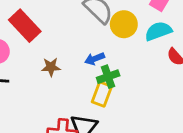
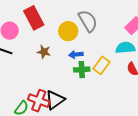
yellow circle: (124, 24) -> (68, 31), moved
yellow rectangle: (102, 94) -> (102, 65), moved

